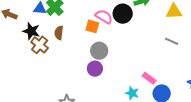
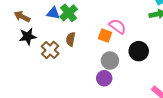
black circle: (123, 14) -> (139, 51), moved
black star: (31, 31) -> (28, 36), moved, turned -30

